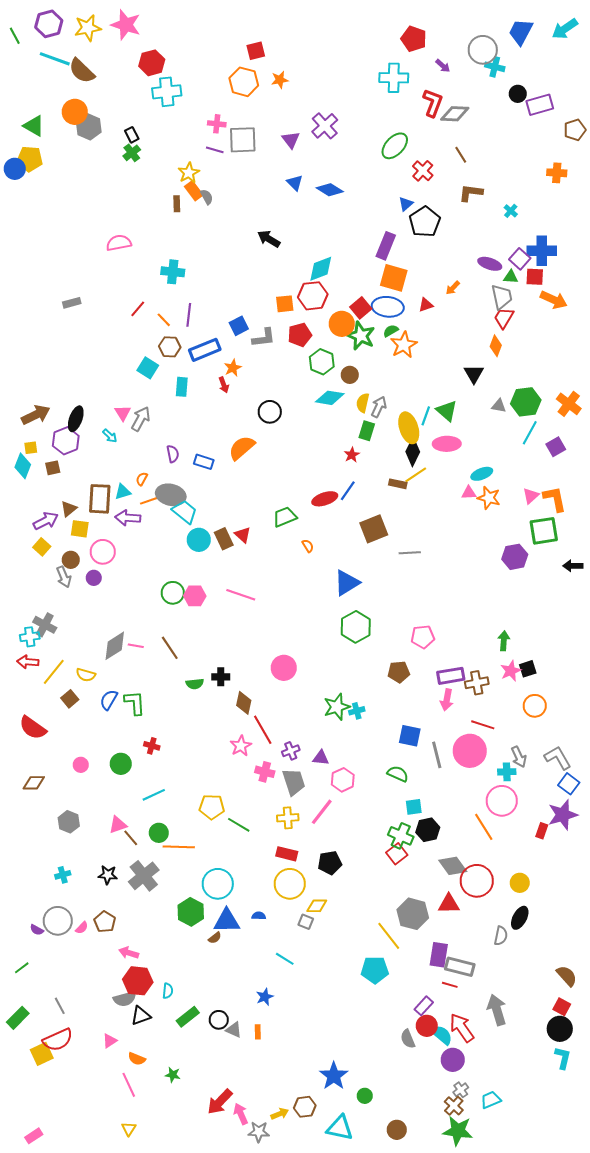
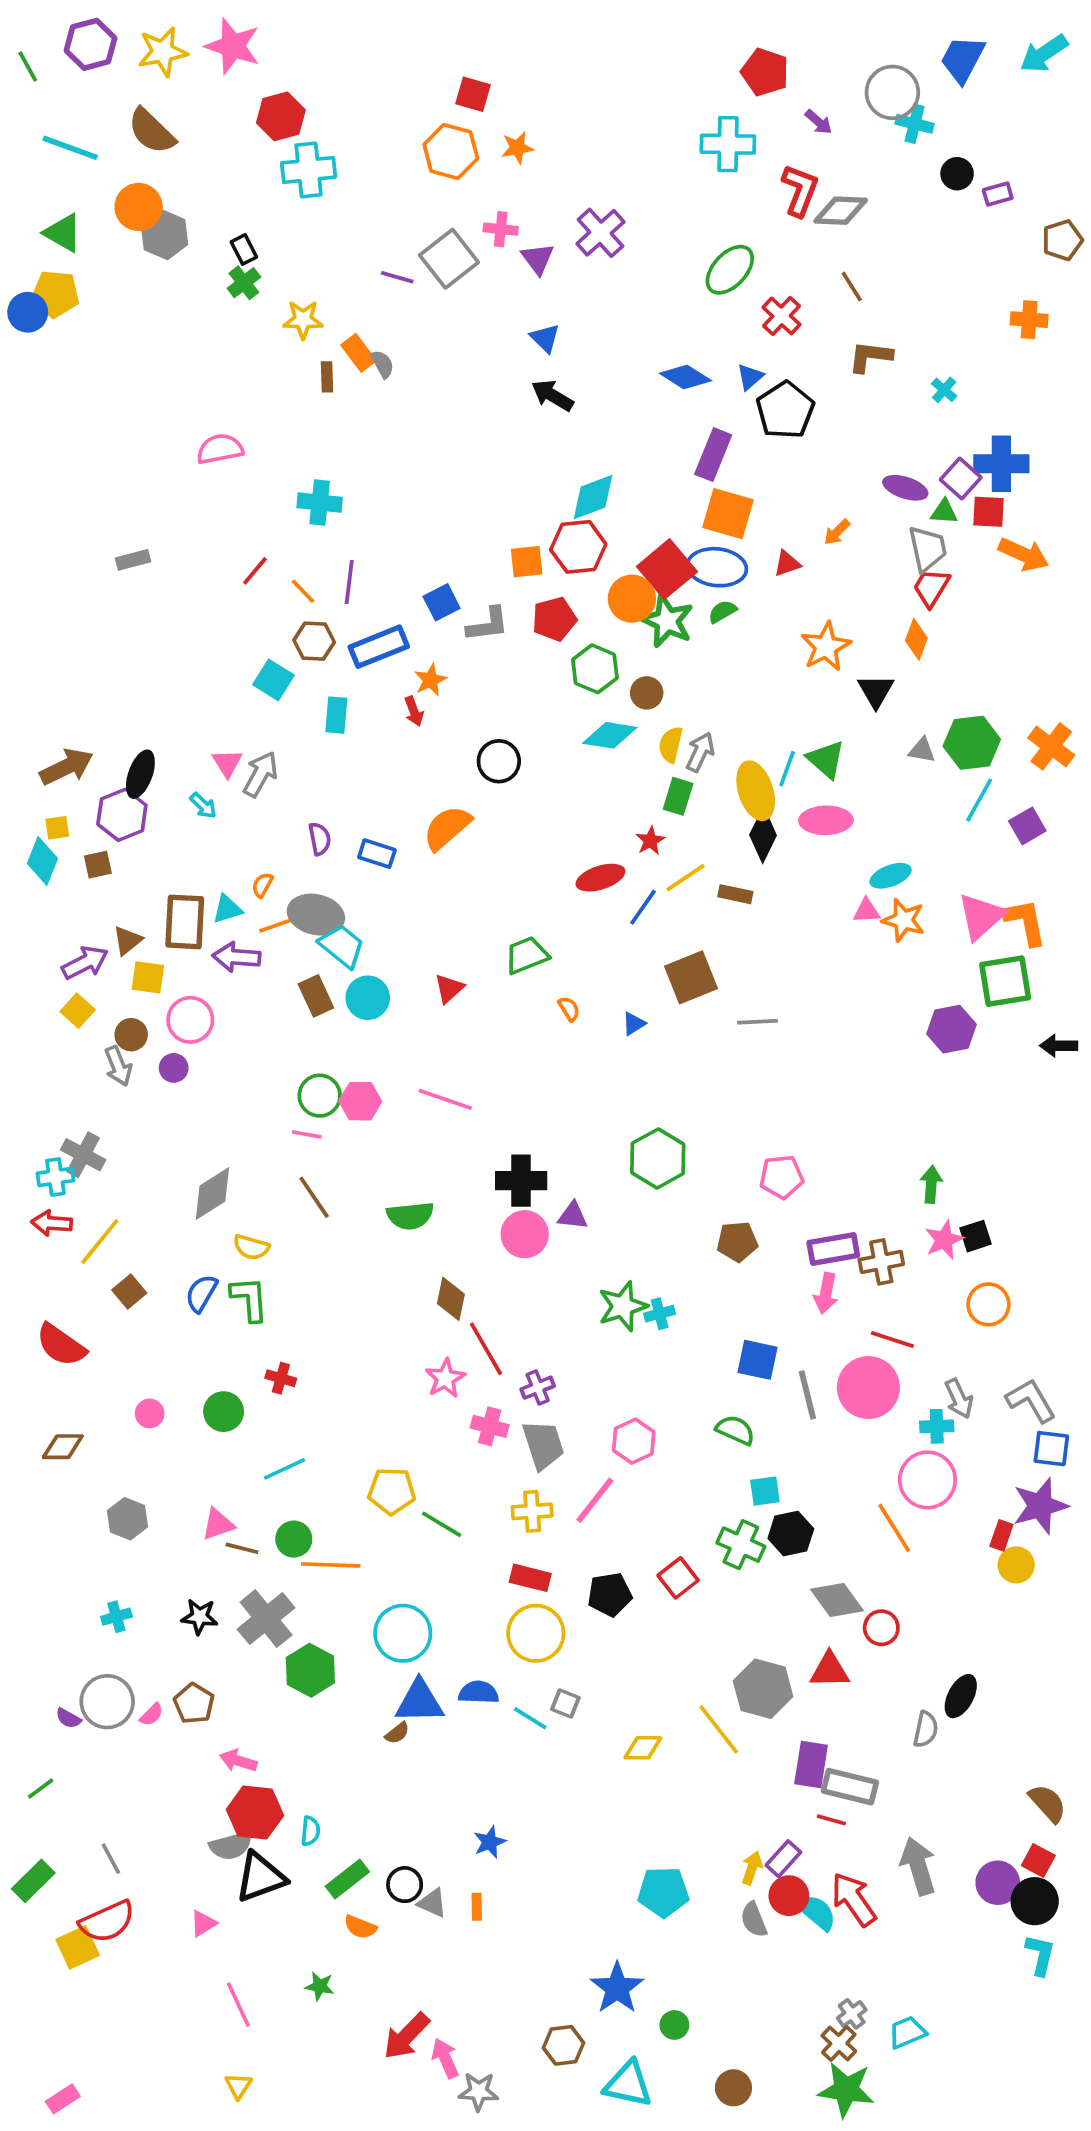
red square: (256, 51) -> (473, 94), turned 30
cyan line: (55, 59) -> (70, 148), moved
purple rectangle: (540, 105) -> (998, 194), size x0.6
pink cross: (217, 124) -> (501, 229), moved
gray square: (243, 140) -> (449, 259), turned -36
yellow star: (189, 173) -> (303, 320), moved, turned 30
blue diamond: (330, 190) -> (685, 377), moved
black arrow: (269, 239) -> (552, 395), moved
red square: (361, 308) -> (667, 569), size x1.4
orange star: (404, 345) -> (826, 647), moved
yellow line: (416, 475) -> (685, 878), moved
pink triangle: (531, 496) -> (981, 916), size x1.6
red ellipse: (325, 499) -> (600, 878), moved
red triangle: (243, 535) -> (449, 988), turned 36
brown rectangle: (224, 539) -> (316, 996), moved
blue triangle: (347, 583) -> (634, 1024), moved, size x0.5
pink line: (136, 646) -> (307, 1134), moved
yellow semicircle: (86, 675) -> (251, 1247), moved
black cross: (221, 677) -> (521, 1181), moved, size x1.5
green semicircle: (195, 684) -> (410, 1216), moved, size x1.4
purple triangle: (321, 758) -> (573, 1216), moved
blue square: (569, 784) -> (1051, 1449), turned -30
brown line: (131, 838) -> (242, 1548), turned -36
red square: (397, 854) -> (678, 1578), moved
red circle: (477, 881) -> (881, 1628), size x0.6
yellow circle: (520, 883) -> (1016, 1565), moved
yellow diamond: (317, 906) -> (643, 1748), moved
green hexagon: (191, 912) -> (310, 1670), moved
blue semicircle: (259, 916) -> (479, 1692), size x1.5
cyan line: (285, 959) -> (530, 1718), moved
cyan pentagon: (375, 970) -> (663, 1892), moved
black triangle: (141, 1016) -> (261, 1877), size x1.4
orange semicircle: (137, 1059) -> (360, 1927), moved
purple circle: (453, 1060) -> (998, 1883), moved
yellow arrow: (280, 1114) -> (752, 1868), moved, turned -48

